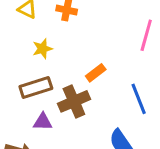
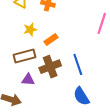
orange rectangle: (96, 73) -> (51, 40), moved
blue line: (139, 99) -> (78, 64), moved

